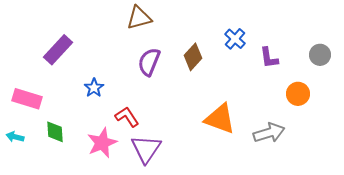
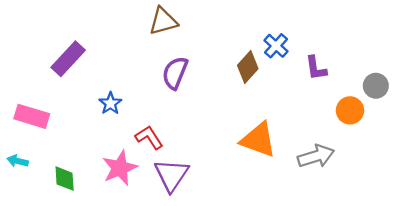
gray circle: (320, 55) -> (376, 86), moved
brown diamond: (193, 57) -> (248, 67), moved
green diamond: (55, 132) -> (65, 179), moved

